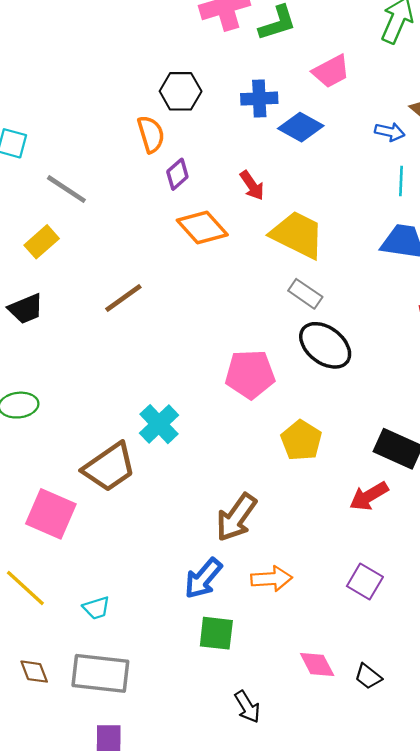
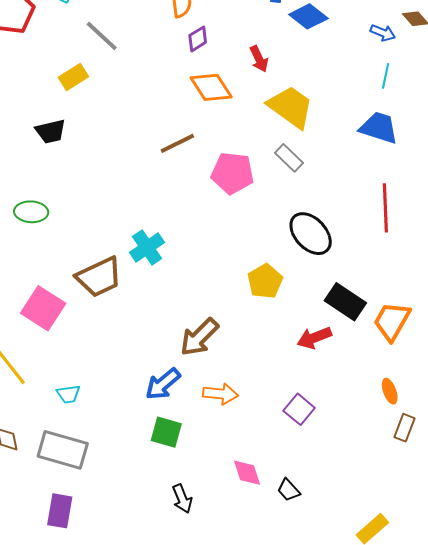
brown line: (123, 298) -> (177, 143), moved
black ellipse: (325, 345) -> (311, 234), moved
pink pentagon: (250, 374) -> (232, 173), moved

